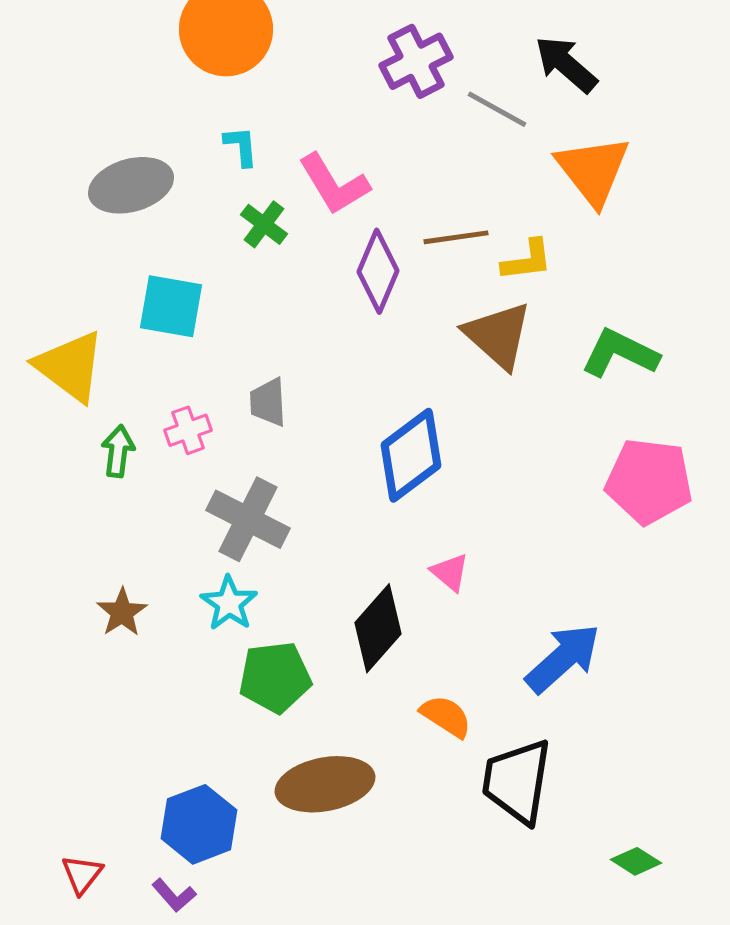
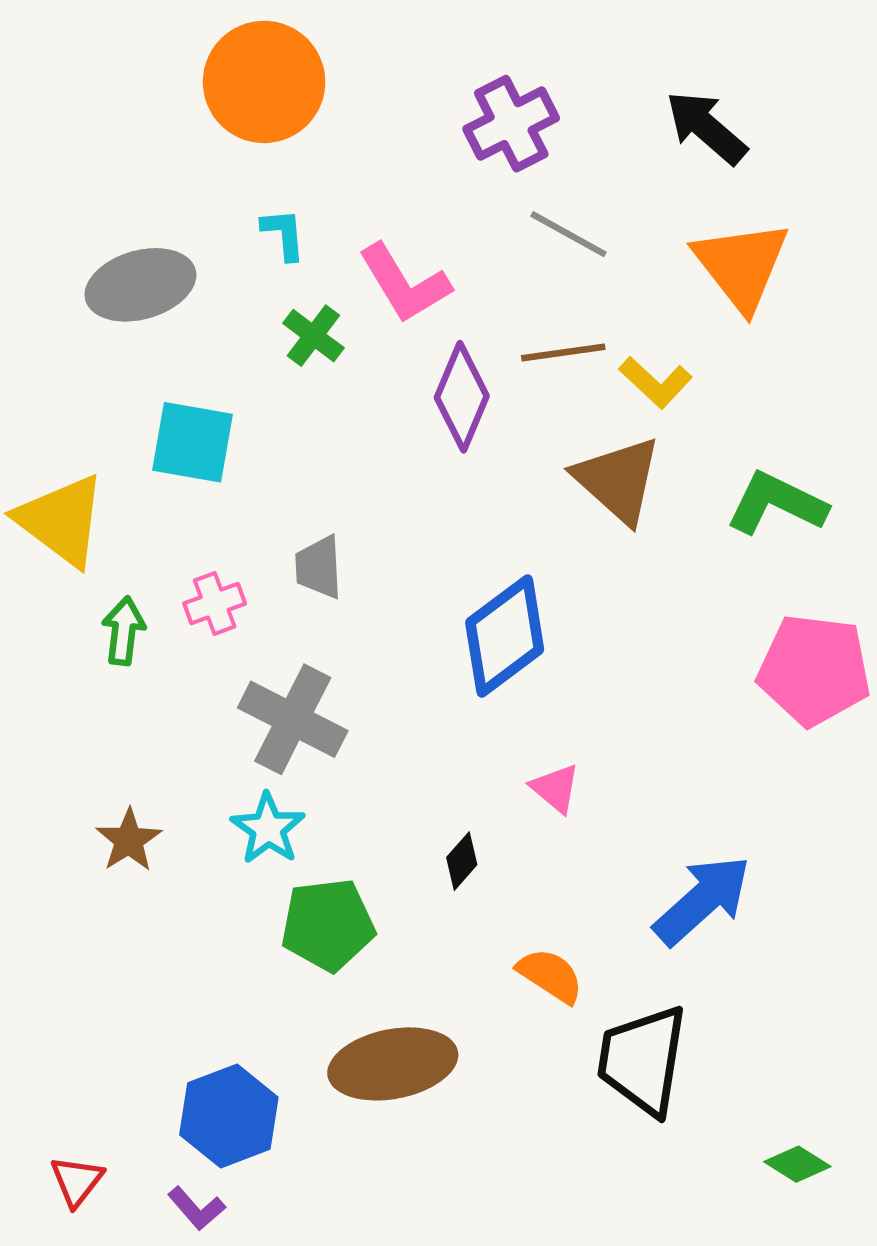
gray line: (497, 109) -> (568, 234), moved
yellow L-shape: (527, 260) -> (656, 382), turned 50
black diamond: (378, 628) -> (462, 861), size x0.5

